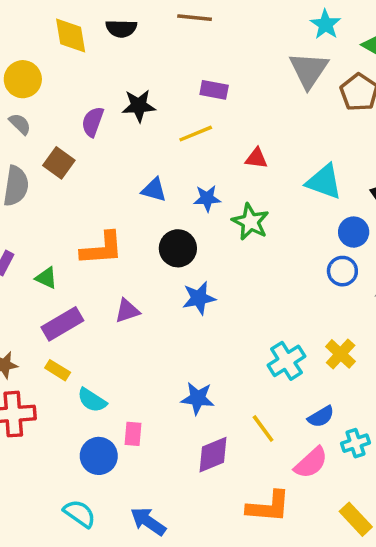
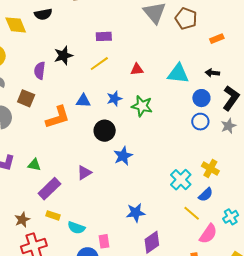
orange L-shape: (102, 249) -> (58, 117), moved
blue semicircle: (321, 417) -> (206, 195), moved
yellow line: (263, 429) -> (192, 213), moved

